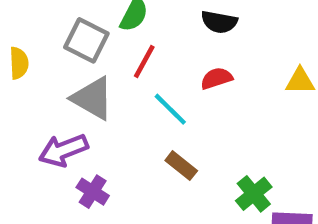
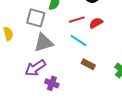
red line: (144, 62) -> (77, 20), moved, turned 56
gray triangle: (93, 98) -> (44, 43), turned -35

